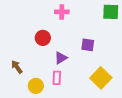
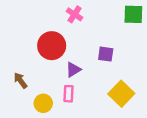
pink cross: (62, 12) -> (74, 14), turned 32
red circle: (43, 38) -> (52, 46), size x1.5

